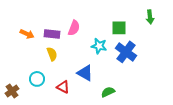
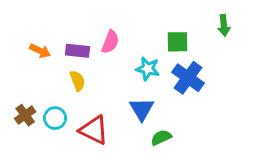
blue triangle: (85, 73) -> (142, 109), moved, turned 30
red triangle: (63, 87) -> (94, 130), size x1.5
brown cross: (12, 91) -> (25, 115), moved

